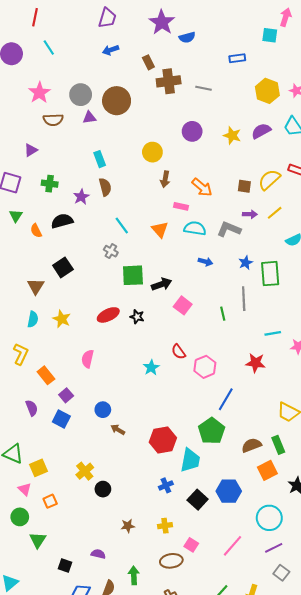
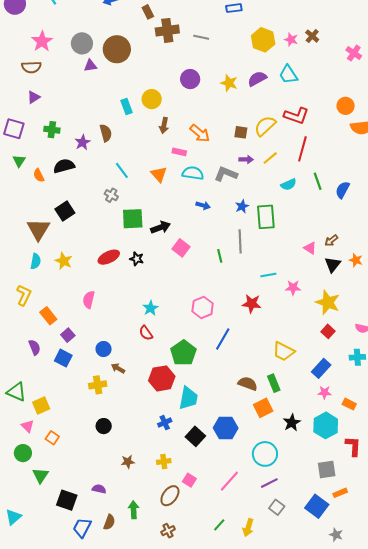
brown semicircle: (53, 120) -> (31, 67), moved
cyan rectangle: (100, 159) -> (126, 106), moved
brown triangle: (36, 286) -> (38, 229), size x1.4
red semicircle: (178, 352) -> (146, 333), moved
green pentagon: (212, 431) -> (183, 353), moved
brown semicircle: (251, 445) -> (248, 384), turned 42
yellow cross: (85, 471) -> (98, 385), moved, turned 30
orange square: (50, 501) -> (52, 438), turned -32
brown ellipse: (171, 561) -> (170, 496), turned -45
black square: (65, 565) -> (67, 500), size x1.5

